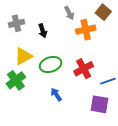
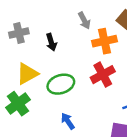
red cross: (84, 69) -> (103, 75), moved

